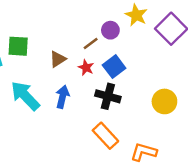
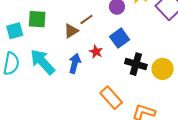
brown line: (91, 44) -> (86, 19), moved
red star: (86, 68) -> (96, 52), moved
black cross: (108, 96) -> (136, 64), moved

